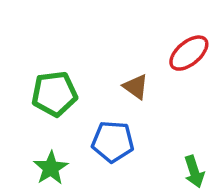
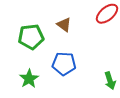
brown triangle: (136, 87) -> (64, 25), moved

